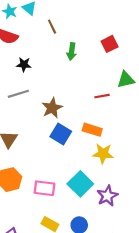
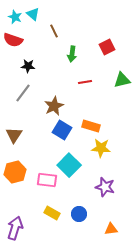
gray line: (18, 94) -> (23, 93), turned -36
red line: (102, 96) -> (85, 82), moved
cyan square: (80, 184) -> (69, 165), moved
purple star: (107, 196) -> (105, 187), turned -30

